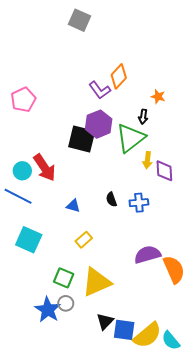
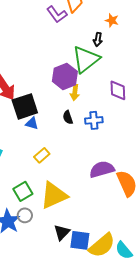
purple hexagon: (99, 124) -> (65, 76), moved
black square: (82, 139) -> (25, 106), moved, turned -32
yellow arrow: (147, 160) -> (75, 92), moved
green square: (64, 278) -> (23, 191), turned 36

